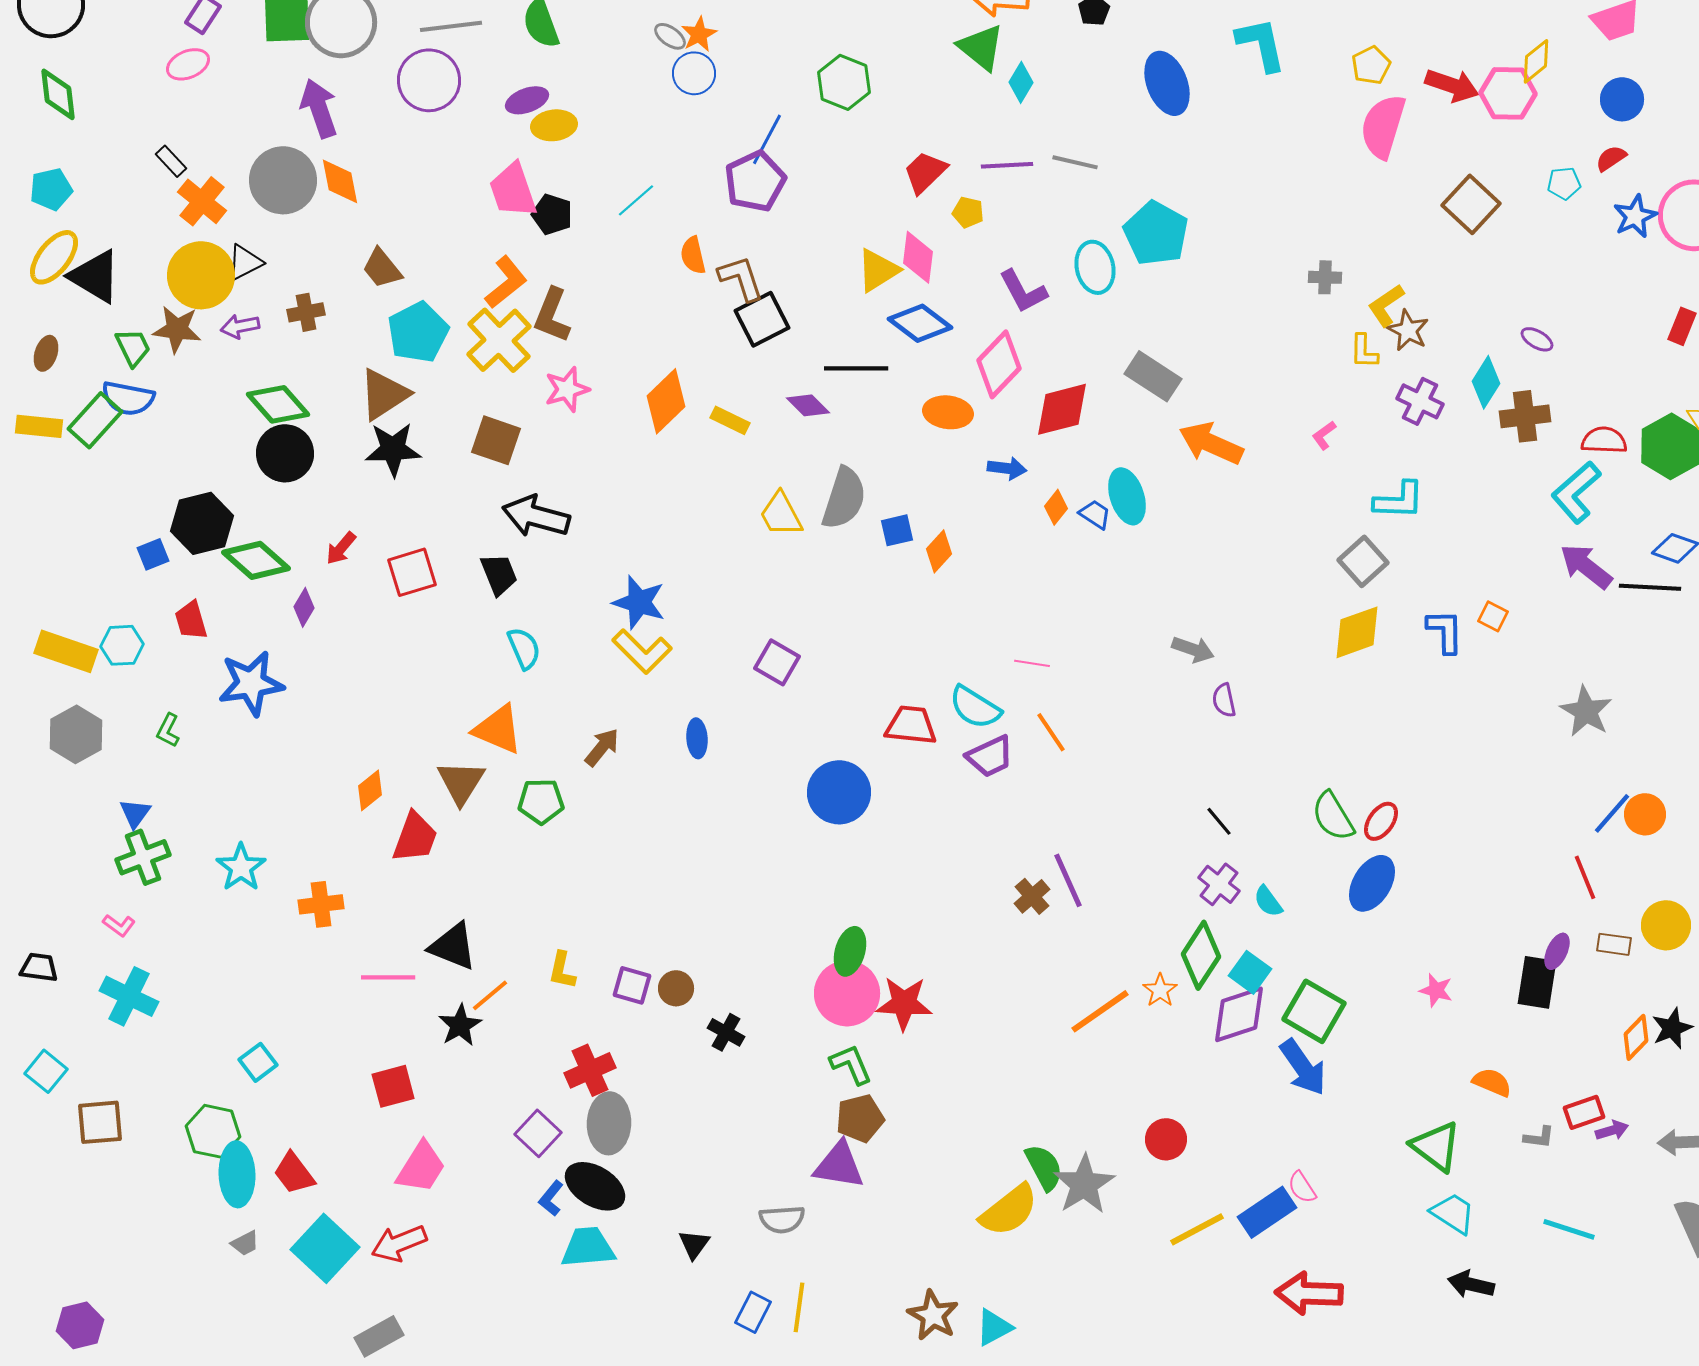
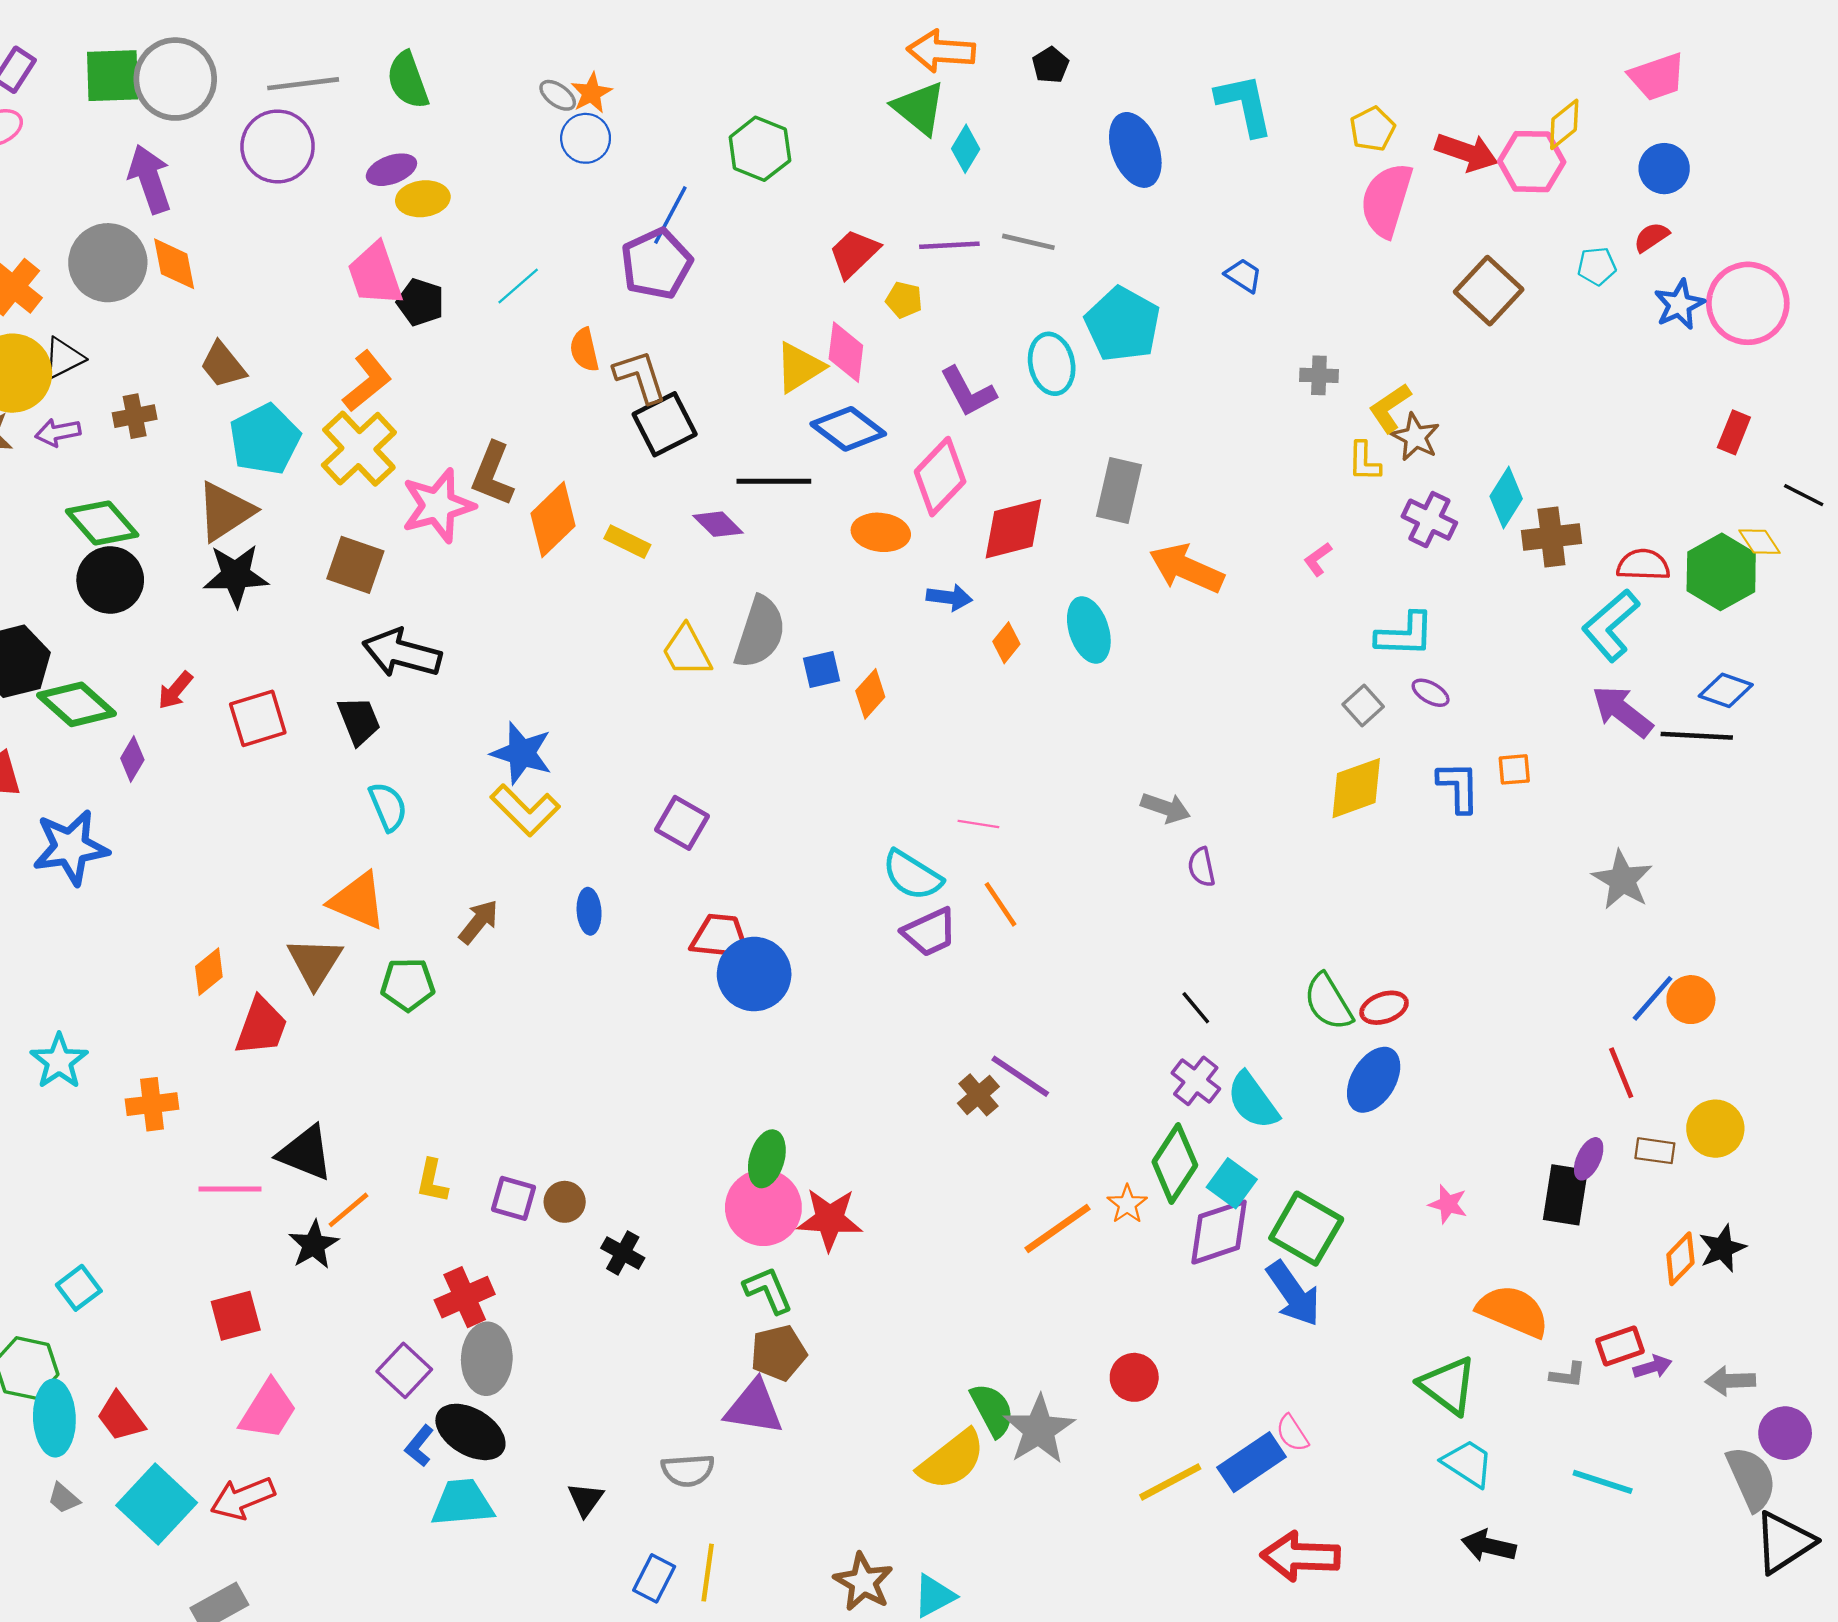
brown L-shape: (552, 315) -> (493, 474), moved
purple ellipse: (1537, 339) -> (1431, 693), moved
gray rectangle: (1153, 376) -> (1119, 490), turned 70
pink star: (567, 389) -> (438, 506), size x1.4
blue trapezoid: (1095, 514) -> (1243, 275), moved
gray square: (1363, 561) -> (1363, 706), size x0.7
orange square: (1493, 616) -> (1514, 769), turned -32
red trapezoid: (911, 725) -> (720, 937), moved
red ellipse: (1381, 821) -> (1384, 1008), turned 36
purple line: (1068, 880) -> (1020, 1076), turned -32
cyan semicircle: (1268, 901) -> (1253, 1101), size x1.6
orange semicircle: (1492, 1082) -> (1513, 1311), size x1.6
gray trapezoid: (245, 1243) -> (64, 1498), turned 68

